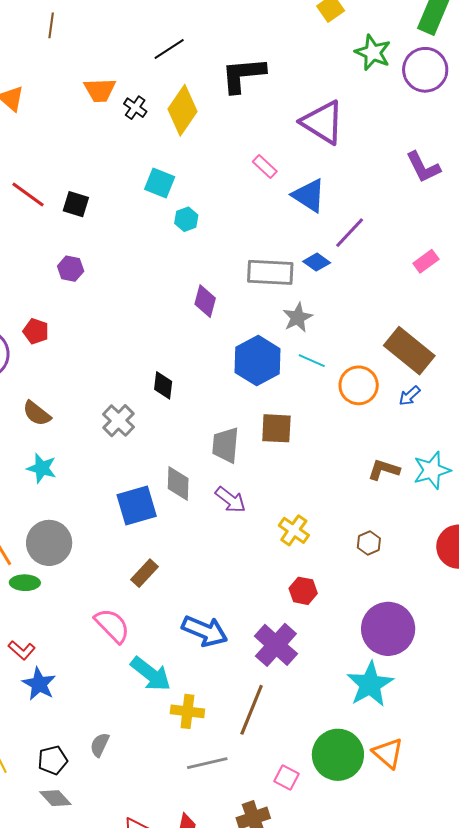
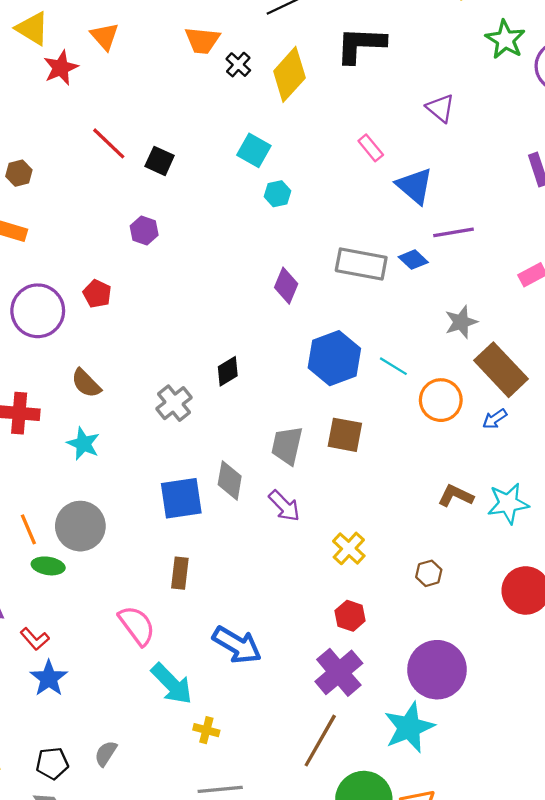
purple triangle: (323, 122) -> (440, 108), size x0.6
purple line: (350, 233) -> (454, 232), turned 30
gray star: (298, 318) -> (461, 322), moved
black diamond: (163, 385) -> (228, 371), turned 44
brown rectangle: (144, 573) -> (180, 573), turned -44
purple cross: (276, 645) -> (339, 672), moved
brown line: (252, 710) -> (320, 741), moved
yellow cross: (187, 711) -> (206, 730), size x0.7

